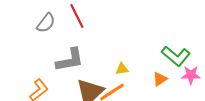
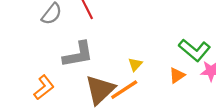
yellow triangle: (122, 69) -> (135, 64), turned -40

